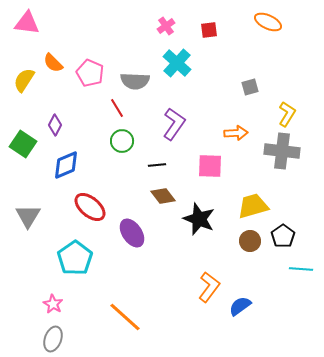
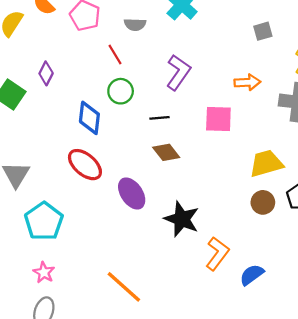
gray semicircle: (135, 81) -> (135, 24), size x0.7
blue diamond: (66, 165) -> (89, 118), moved, turned -60
black star: (199, 219) -> (182, 219), moved
cyan pentagon: (75, 258) -> (44, 221), moved

